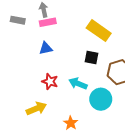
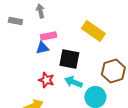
pink rectangle: (48, 22) -> (48, 36), moved
black square: (91, 58) -> (69, 59), moved, size x1.5

